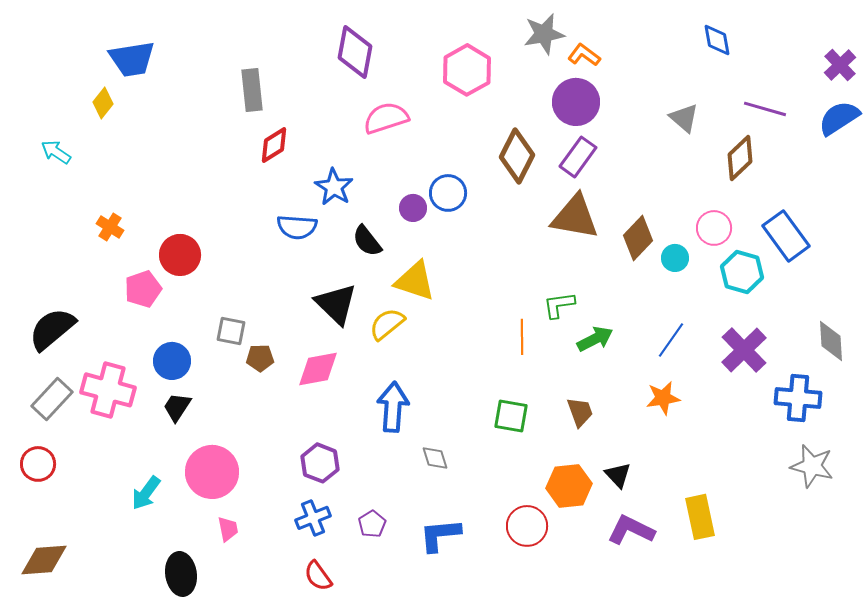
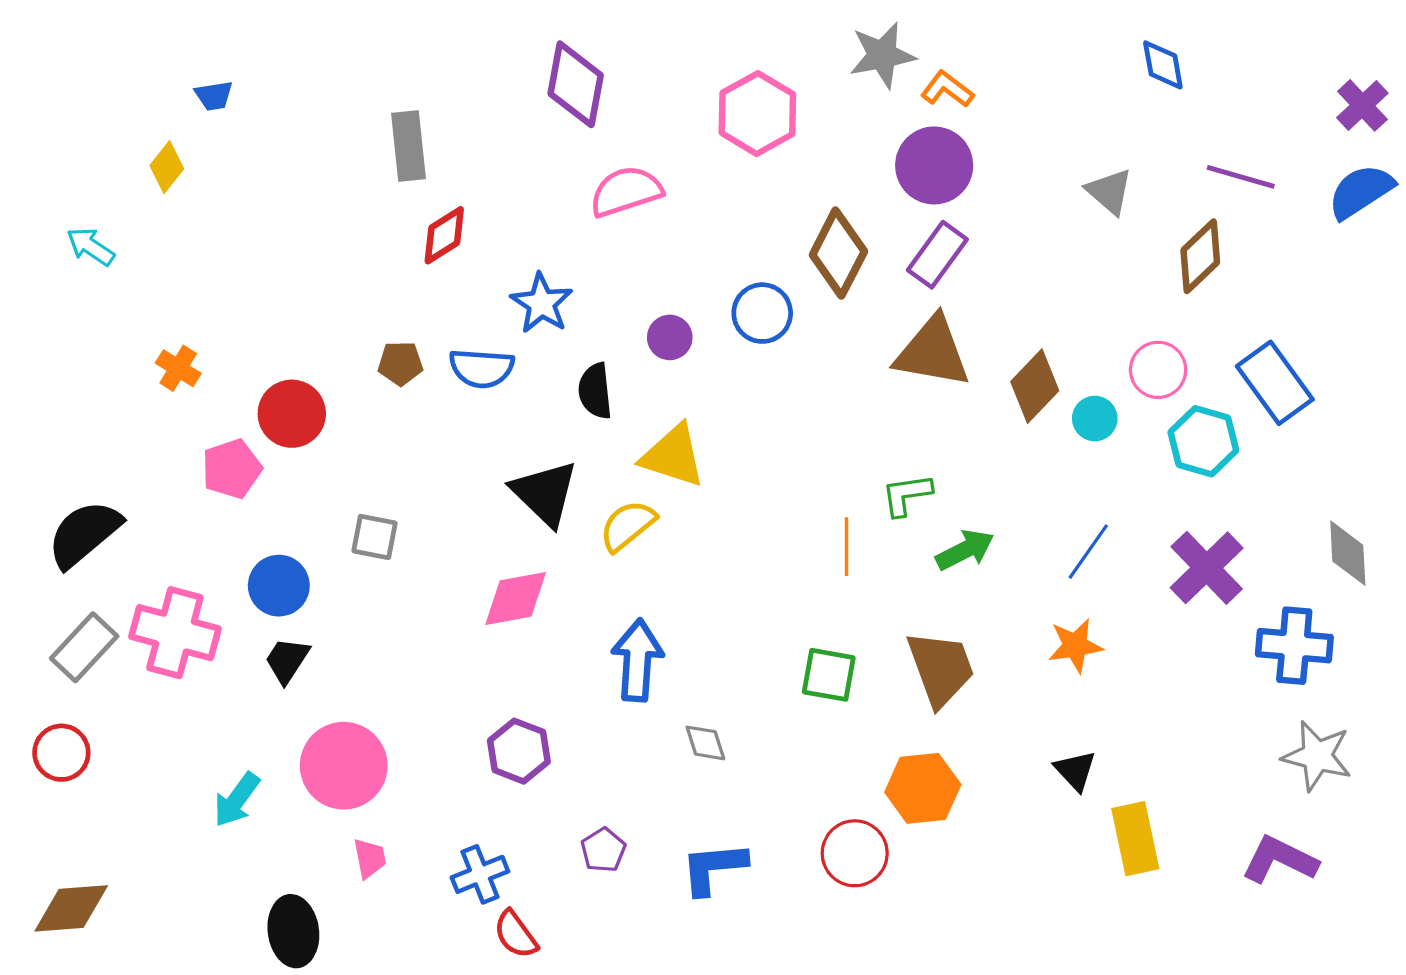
blue trapezoid: (132, 59) -> (214, 96), size x0.5
blue circle: (448, 193) -> (762, 313), moved
black semicircle: (367, 241) -> (595, 391), turned 32
brown pentagon: (260, 358) -> (400, 363), moved
brown trapezoid: (580, 412) -> (941, 668), size x1.6
black triangle: (618, 475) -> (1075, 771), moved
blue cross: (313, 518) -> (480, 874), moved
purple L-shape: (631, 530) -> (1280, 860), moved

